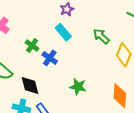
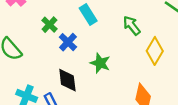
black diamond: (30, 85) -> (67, 80), moved
green star: (78, 87) -> (100, 63), moved

